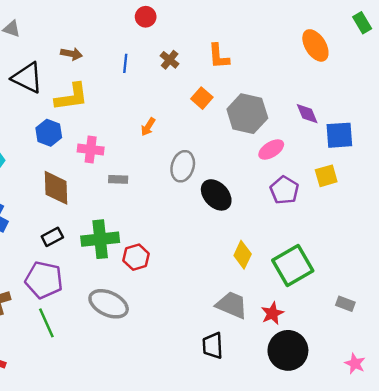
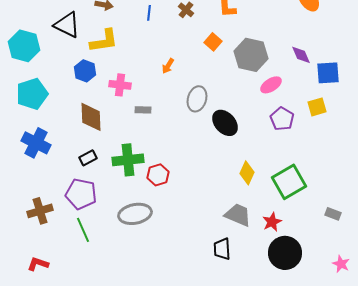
gray ellipse: (109, 304) -> (135, 214), turned -36

